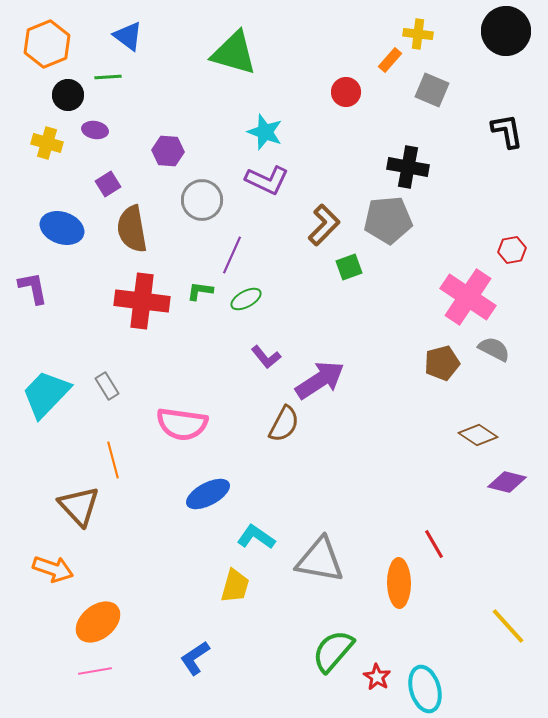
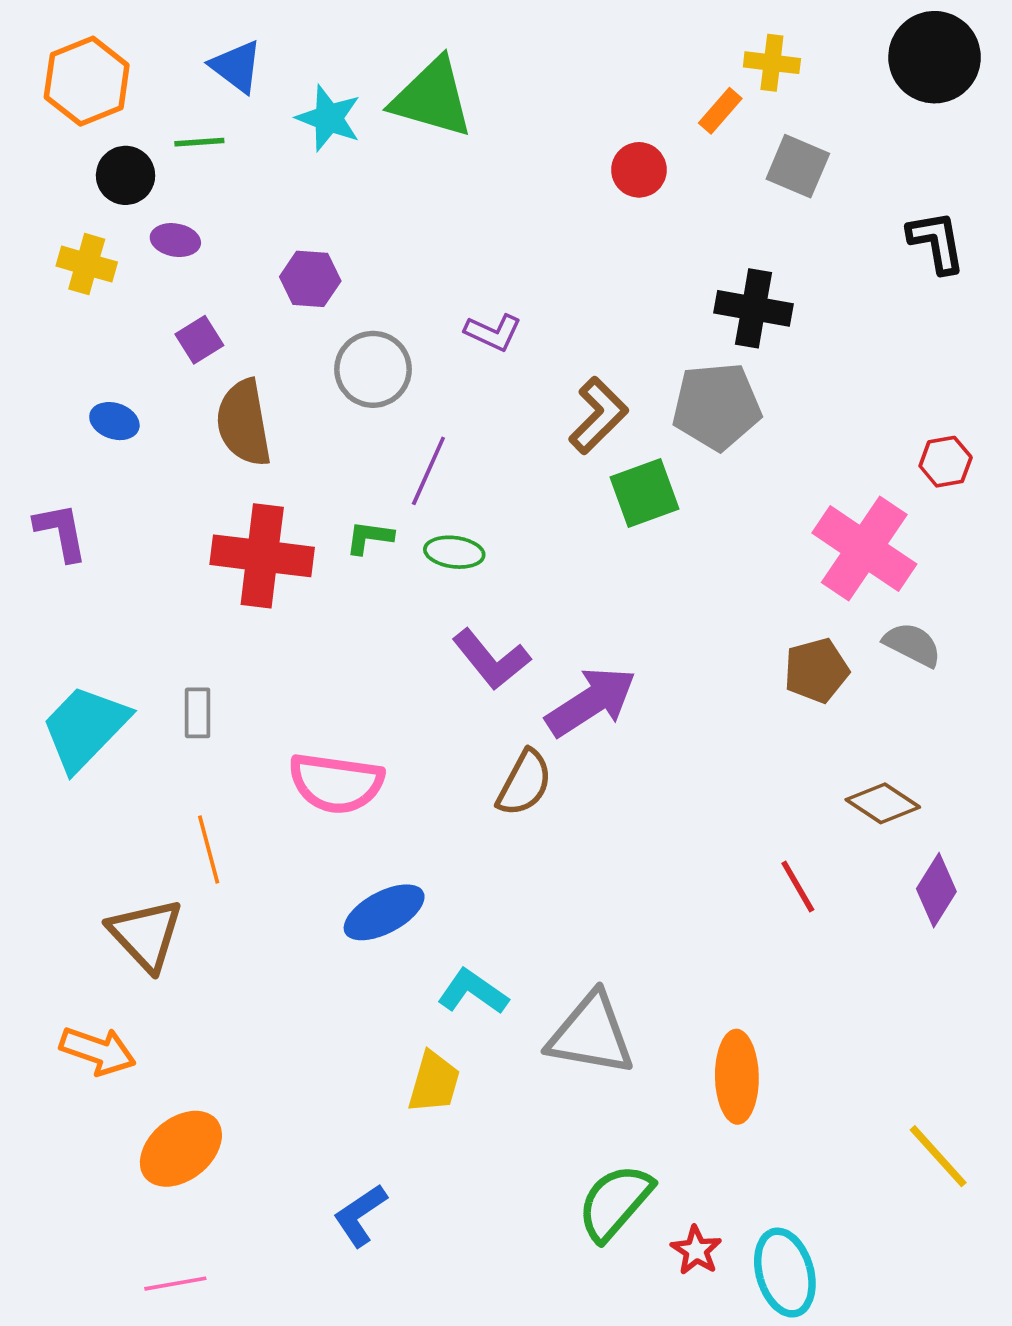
cyan star: (265, 132) -> (329, 118), moved
purple L-shape: (267, 180) -> (493, 332), size x0.7
blue ellipse: (62, 228) -> (114, 421), size x0.6
green square: (349, 267) -> (645, 493), size x1.4
green ellipse: (246, 299) -> (454, 552), turned 36
purple L-shape: (266, 357) -> (491, 659), size x1.4
gray rectangle: (107, 386) -> (198, 713), turned 32
purple diamond: (507, 482) -> (936, 890), turned -72
red line: (434, 544) -> (798, 886), moved
pink line: (95, 671) -> (175, 1284), moved

